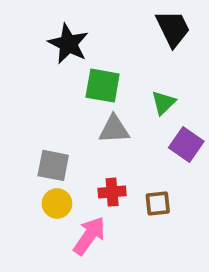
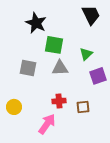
purple square: (186, 145) -> (98, 76), turned 36
gray square: (53, 165) -> (28, 68), moved
yellow circle: (57, 203) -> (14, 107), moved

